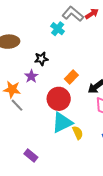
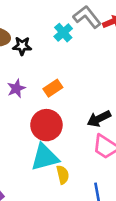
black star: (41, 59) -> (22, 46), moved
orange rectangle: (71, 77) -> (53, 88), moved

